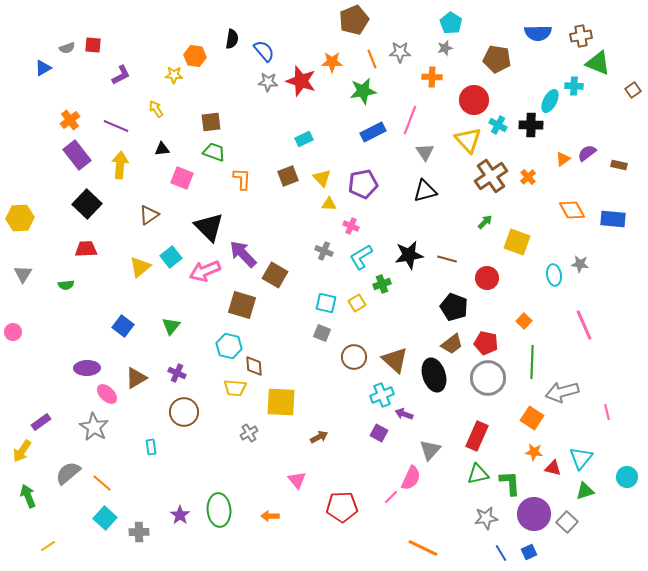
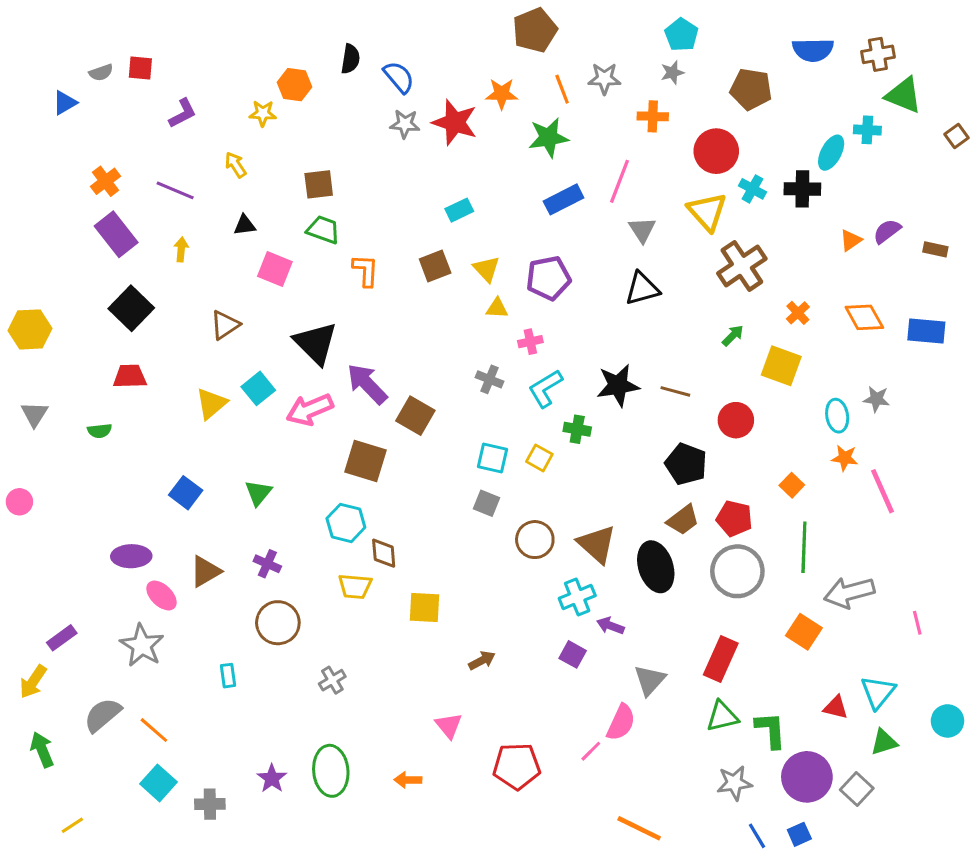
yellow arrow: (120, 165) -> (181, 249), size x0.6
orange cross: (528, 177) -> (798, 313), moved
pink cross: (351, 226) -> (530, 342), turned -35
green cross: (382, 284) -> (577, 429), turned 30
yellow square: (357, 303) -> (539, 458), turned -30
yellow square: (281, 402) -> (425, 608), size x0.7
gray cross: (249, 433) -> (332, 680), moved
orange star: (534, 452) -> (845, 458), moved

